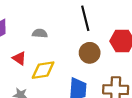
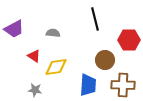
brown circle: (90, 53) -> (105, 60), moved

